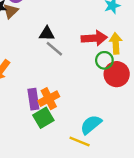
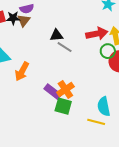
purple rectangle: (33, 99) -> (53, 92), turned -36
green square: (43, 118) -> (63, 106), turned -36
cyan semicircle: (91, 125) -> (104, 106), turned -54

